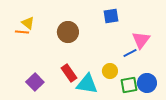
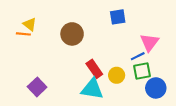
red rectangle: (69, 73) -> (94, 69), moved
green square: (129, 85) -> (142, 71), moved

